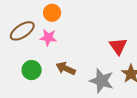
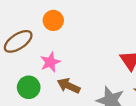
pink star: (48, 37) -> (50, 62), moved, turned -30

